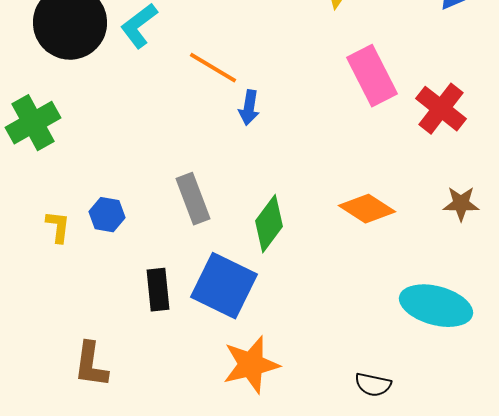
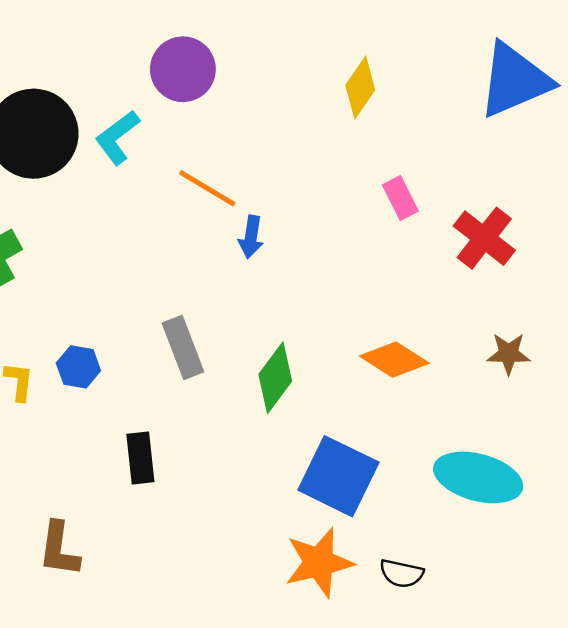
pink rectangle: (372, 76) -> (400, 198), size x0.6
blue square: (224, 286) -> (338, 476), moved
orange star: (251, 365) -> (319, 562), moved

